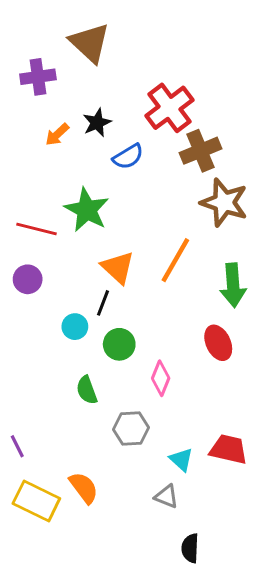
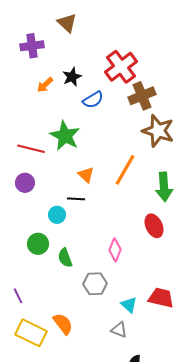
brown triangle: (90, 43) -> (67, 23), size x0.7
orange triangle: (118, 267) -> (86, 175), size x0.7
black line: (103, 303) -> (76, 199), turned 72
green circle: (119, 344) -> (38, 244), moved

